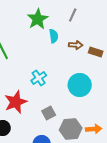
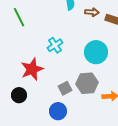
gray square: (49, 113) -> (65, 88), moved
gray hexagon: (71, 129) -> (87, 83), moved

